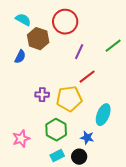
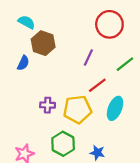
red circle: (65, 22) -> (109, 24), moved
green line: (113, 46) -> (125, 64), moved
cyan ellipse: (103, 115) -> (115, 108), moved

